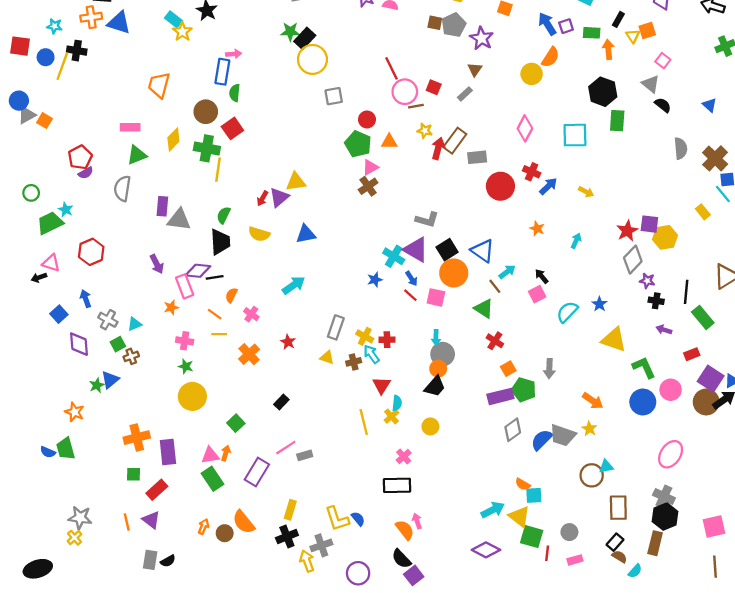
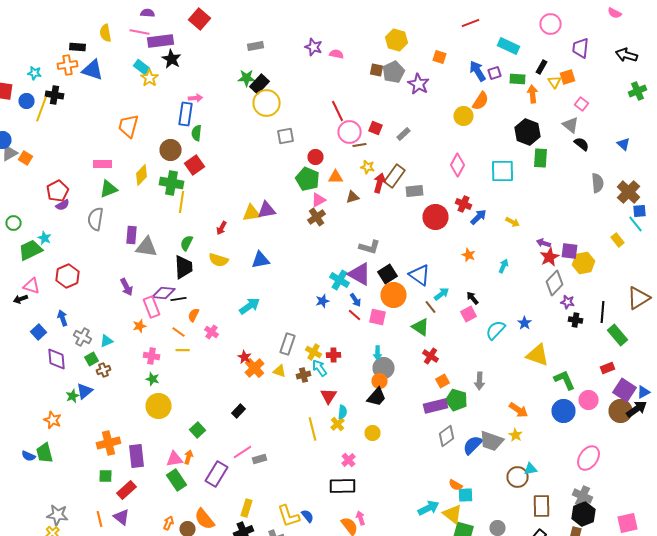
brown triangle: (475, 69) -> (352, 197), moved, turned 40
purple triangle: (279, 197) -> (266, 210), moved, turned 30
purple arrow: (664, 330) -> (544, 243), moved
orange cross: (249, 354) -> (254, 368), moved

